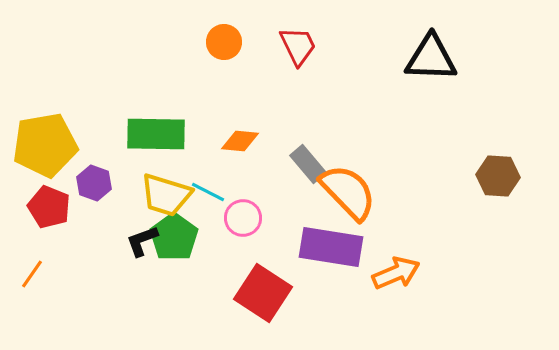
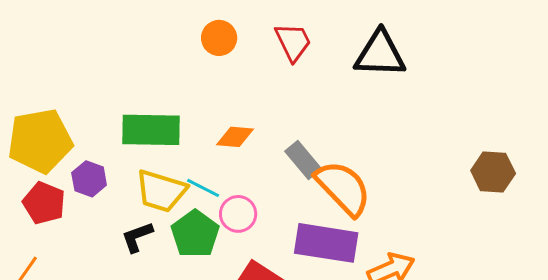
black triangle: (431, 58) -> (380, 54), moved
green pentagon: (174, 237) -> (195, 234), moved

